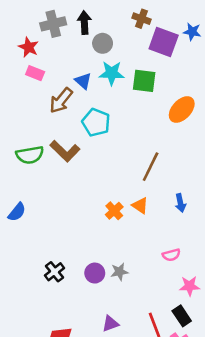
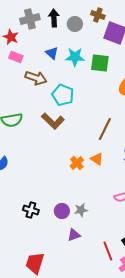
gray circle: (103, 43) -> (75, 24), moved
blue triangle: (83, 81) -> (52, 53), moved
brown arrow: (61, 100) -> (36, 78), turned -110
brown L-shape: (65, 151) -> (53, 121), moved
black cross: (55, 272) -> (31, 210), turned -35
purple triangle: (110, 324) -> (74, 235), moved

